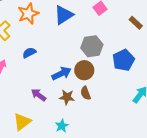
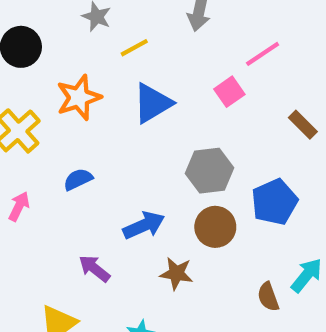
brown circle: (84, 70) -> (215, 227), moved
brown semicircle: (86, 93) -> (268, 297), moved
brown star: (67, 97) -> (176, 273), moved

